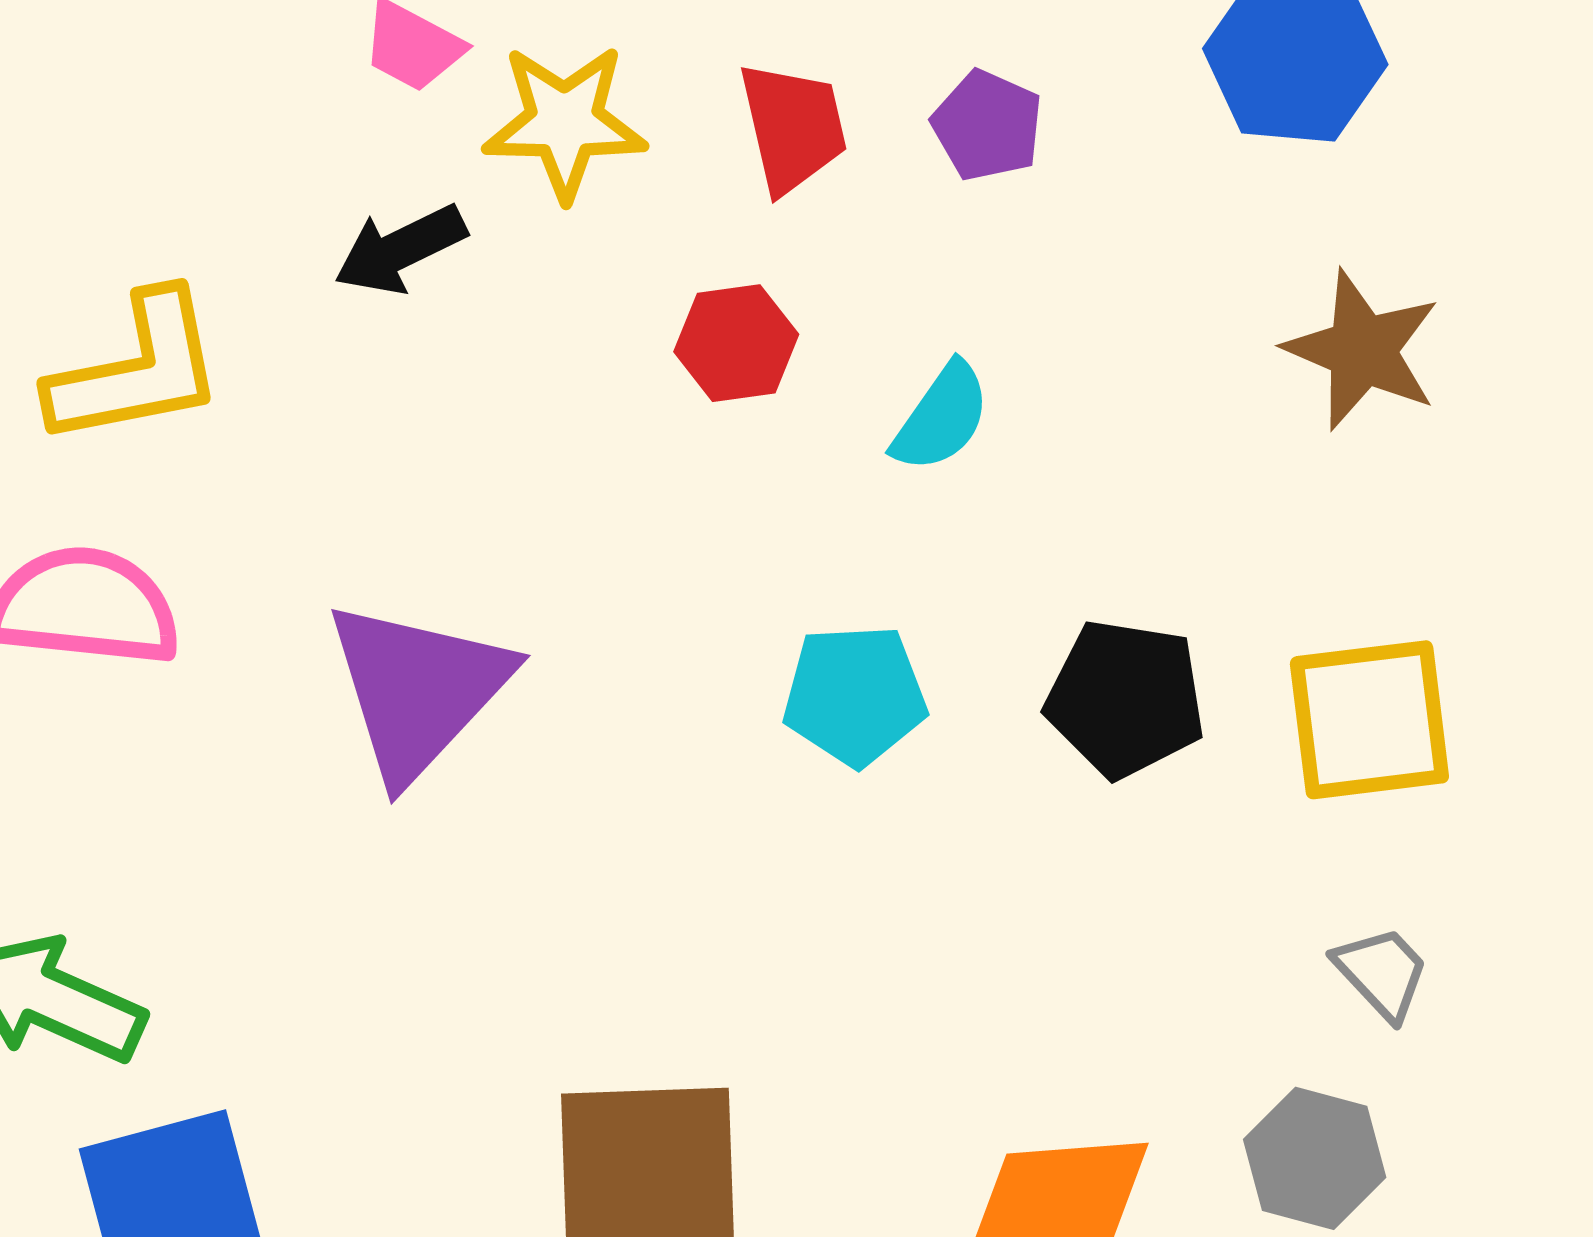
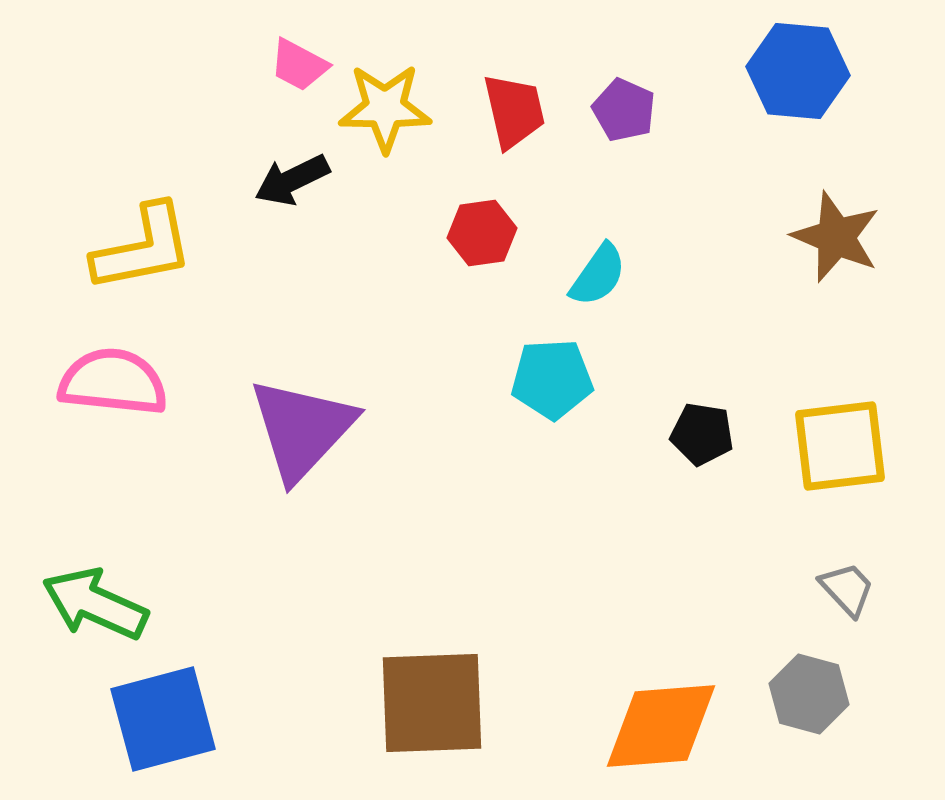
cyan pentagon: (855, 695) -> (552, 379), moved
black pentagon: (1125, 699) -> (702, 434), size x0.7

